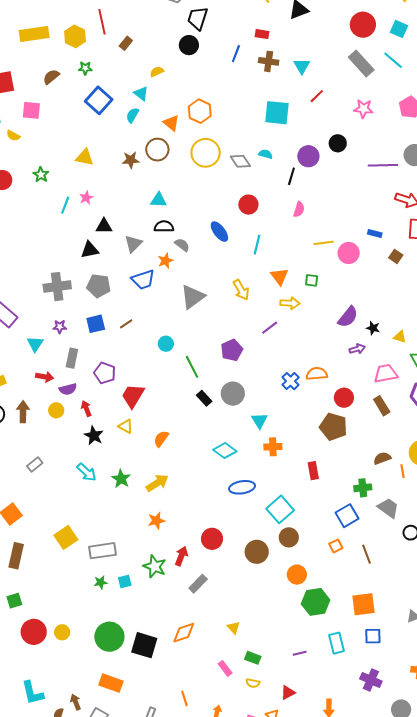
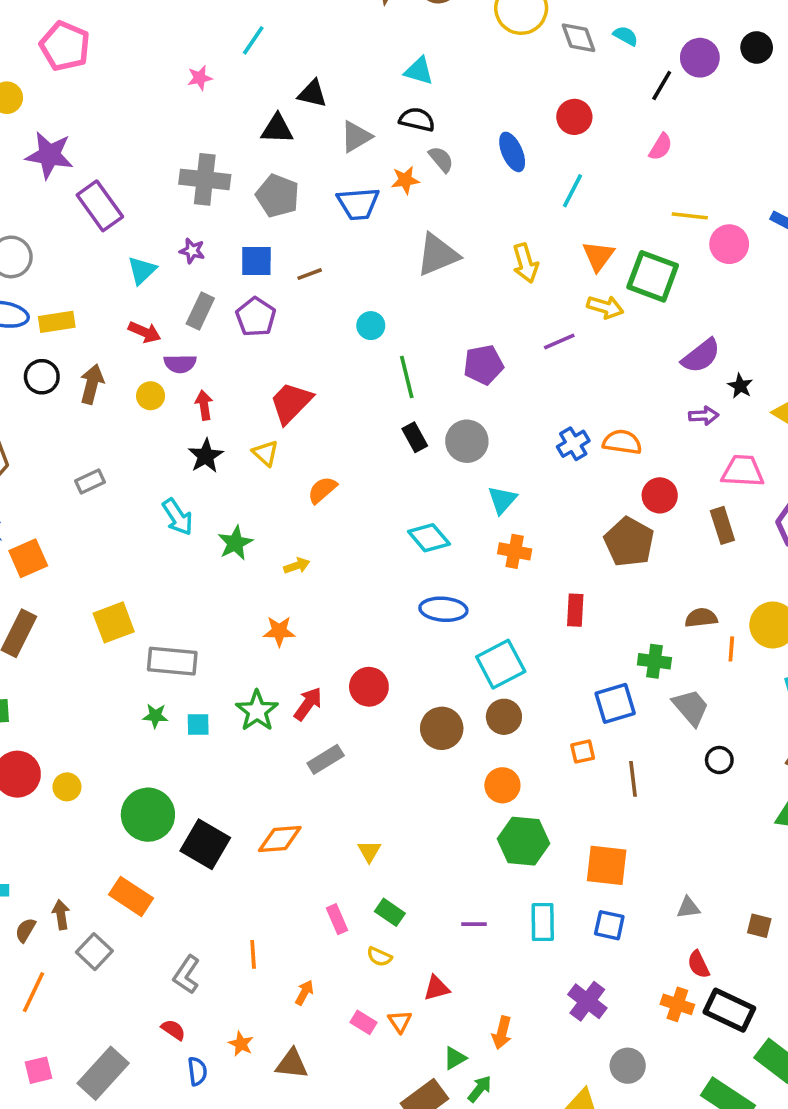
pink star: (86, 198) -> (200, 78), moved
green square: (312, 280) -> (653, 276), size x2.0
purple pentagon: (105, 373) -> (256, 317), moved
yellow arrow: (157, 483) -> (297, 566), size x0.6

